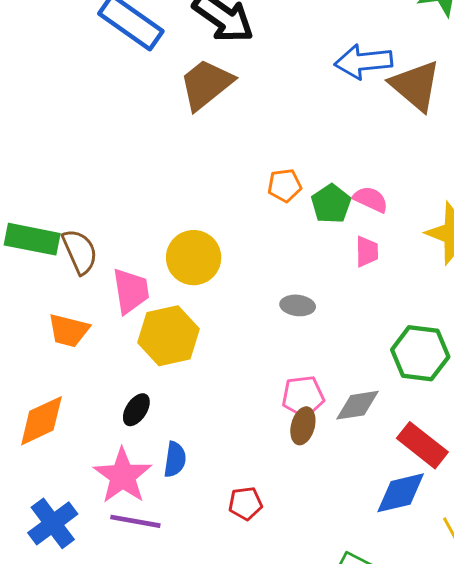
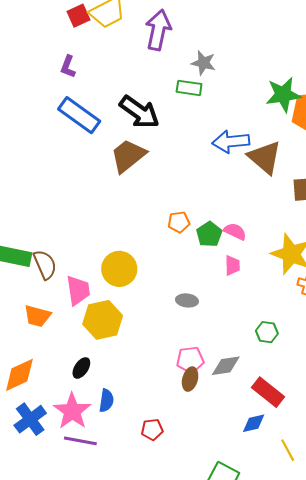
green hexagon: (420, 353) -> (267, 332), size x0.6
blue diamond: (401, 493) -> (254, 423), size x0.7
blue cross: (53, 523) -> (30, 419), moved

